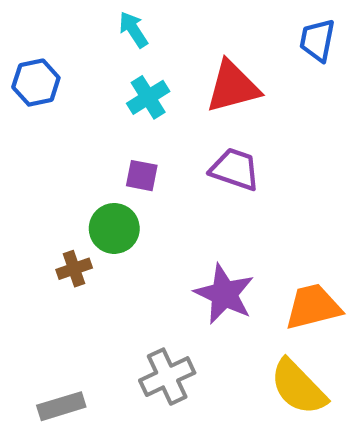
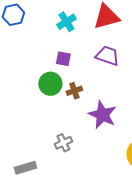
brown cross: (74, 269) -> (74, 91), moved
gray cross: (167, 377) -> (63, 143), moved, size x0.7

